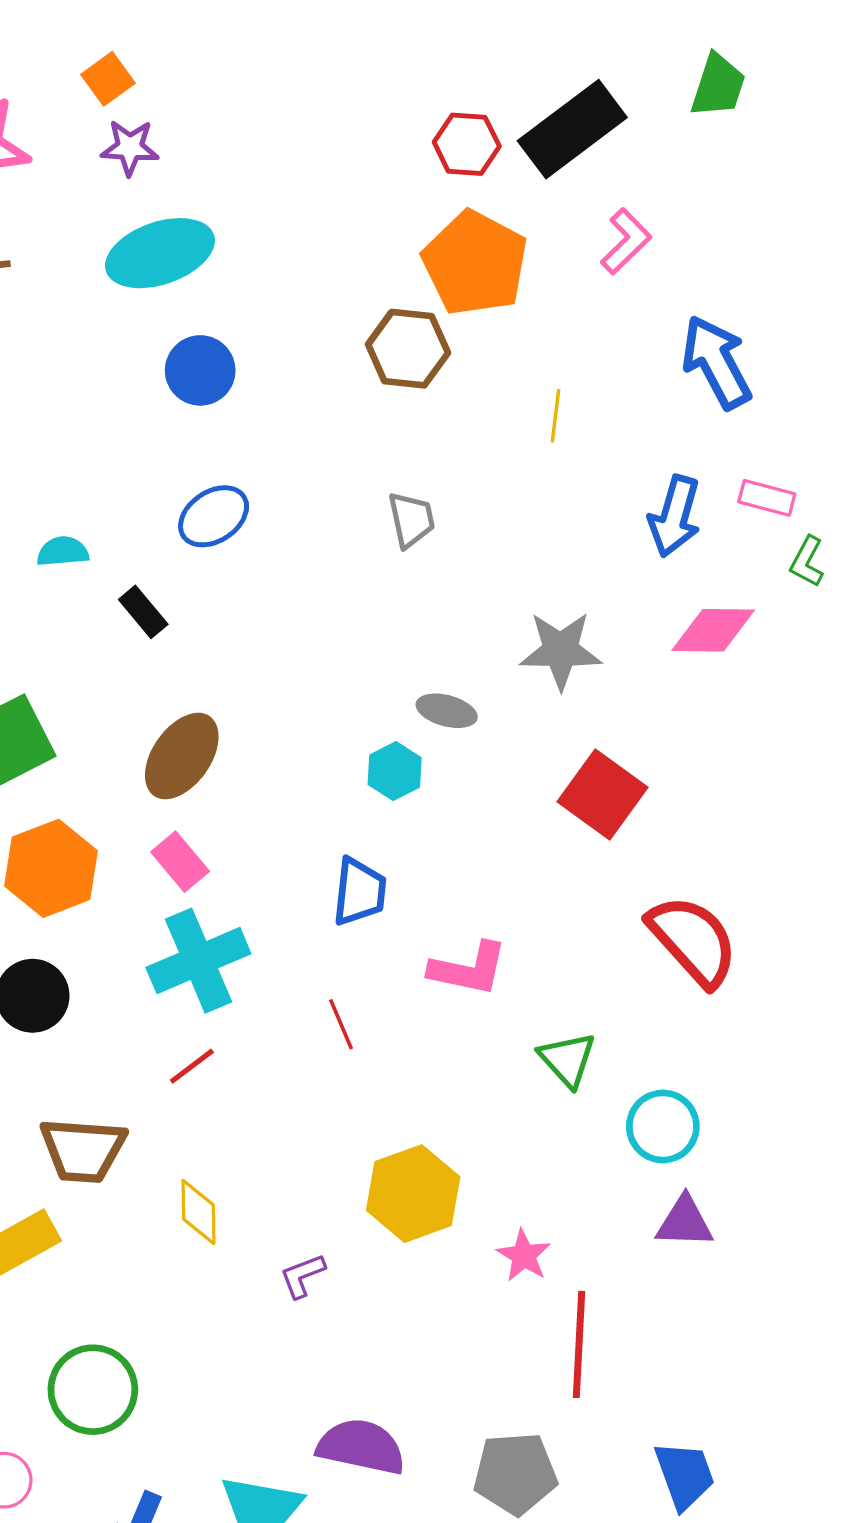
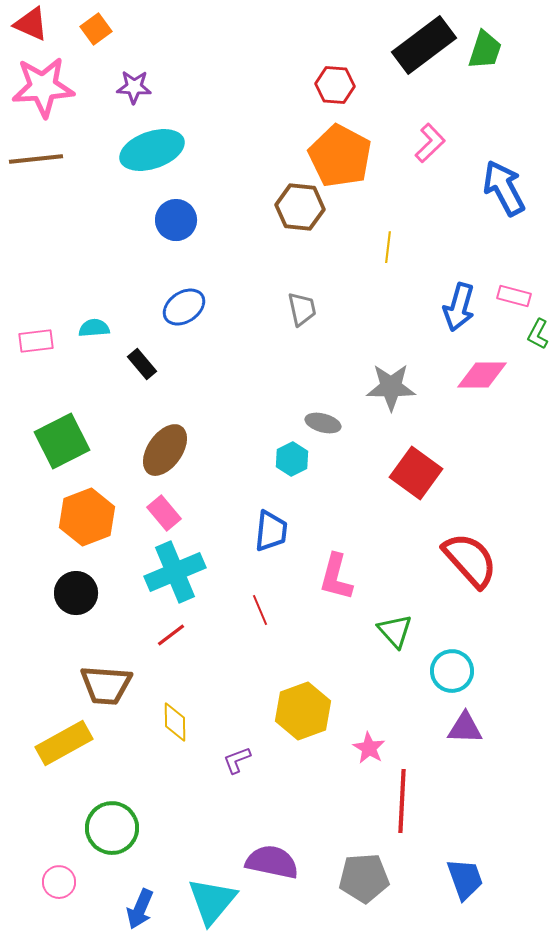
orange square: (108, 79) -> (96, 29), moved
black rectangle: (572, 129) -> (424, 45), moved
blue arrow: (716, 362) -> (504, 188), moved
pink L-shape: (468, 969) -> (336, 577), turned 93

